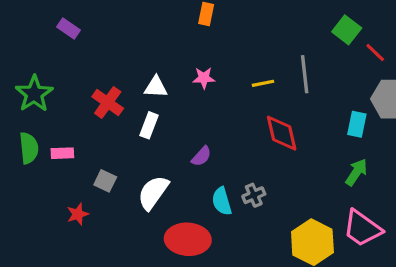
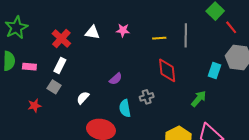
white rectangle: (149, 125) -> (60, 66), moved
green arrow: (356, 172) -> (199, 99), moved
white semicircle: (153, 193) -> (83, 98), size x0.6
gray cross: (254, 195) -> (147, 97), moved

